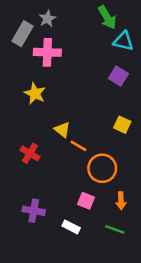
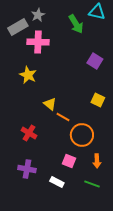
green arrow: (107, 17) -> (76, 24), moved
gray rectangle: (22, 34) -> (18, 27), turned 30
cyan triangle: (123, 41) -> (97, 12), moved
red cross: (30, 153) -> (29, 133), moved

